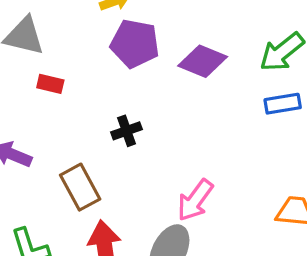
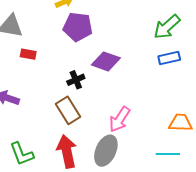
purple diamond: (203, 61) -> (106, 61), moved
brown rectangle: (80, 187) -> (68, 110), moved

